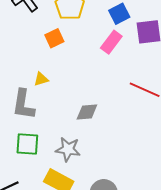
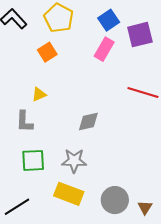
gray L-shape: (23, 104) -> (24, 122), size x0.7

